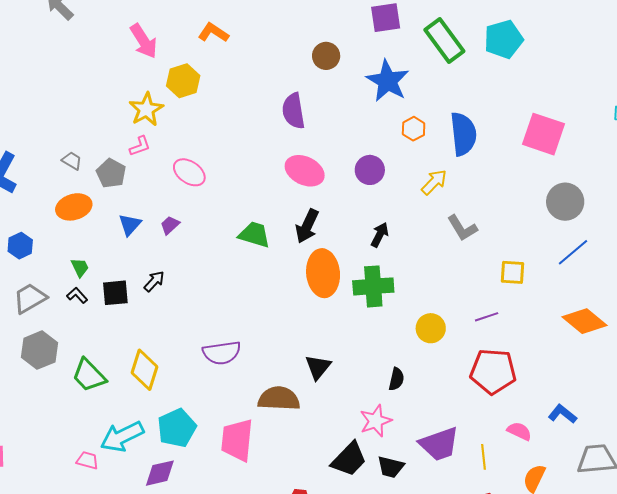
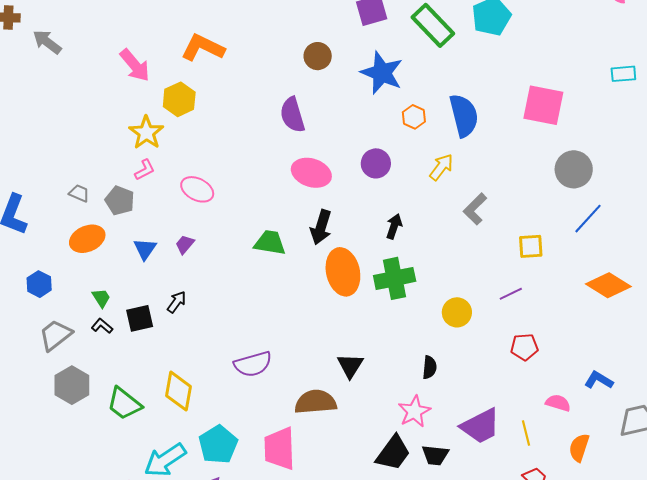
orange L-shape: (213, 33) -> (203, 48), size x1.4
gray L-shape: (462, 228) -> (475, 209), turned 84
red pentagon: (493, 371) -> (524, 347), size x0.6

